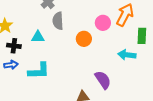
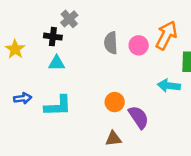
gray semicircle: (58, 21) -> (111, 43), moved
orange circle: (84, 39) -> (115, 102), moved
black cross: (14, 46) -> (53, 37), moved

